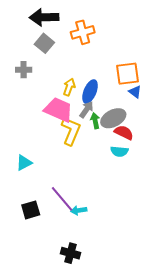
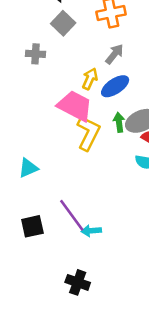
blue ellipse: (90, 92) -> (115, 86), turned 30
gray arrow: (87, 109) -> (114, 54), moved

